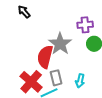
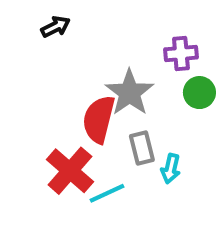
black arrow: (24, 12) -> (56, 27), turned 104
gray rectangle: (56, 78) -> (142, 148), moved

